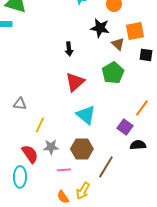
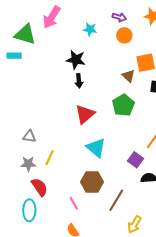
black star: (100, 28) -> (76, 60), moved
gray star: (51, 147) -> (28, 164), moved
pink line: (64, 170) -> (74, 203), turned 64
yellow arrow: (83, 191) -> (134, 224), moved

